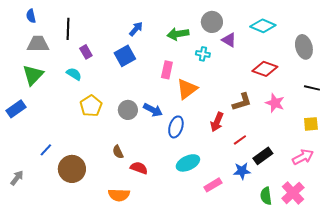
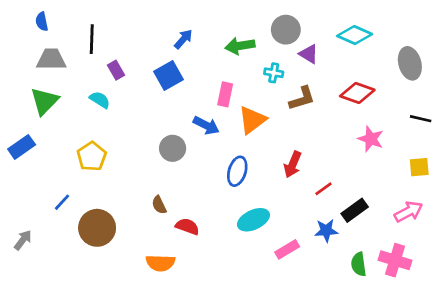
brown L-shape: (242, 102) -> (302, 98), moved
yellow pentagon: (91, 106) -> (92, 156), moved
blue arrow: (153, 110) -> (206, 125), moved
pink cross: (293, 193) -> (395, 260), turned -30

